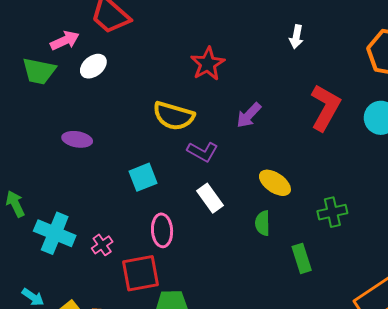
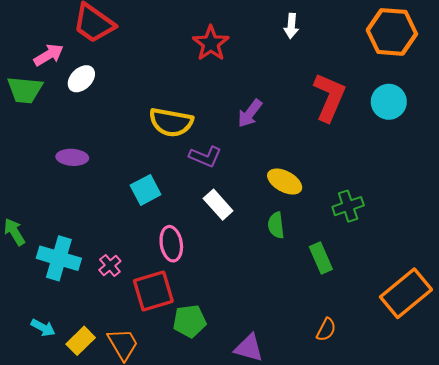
red star: (208, 64) -> (211, 43), moved

